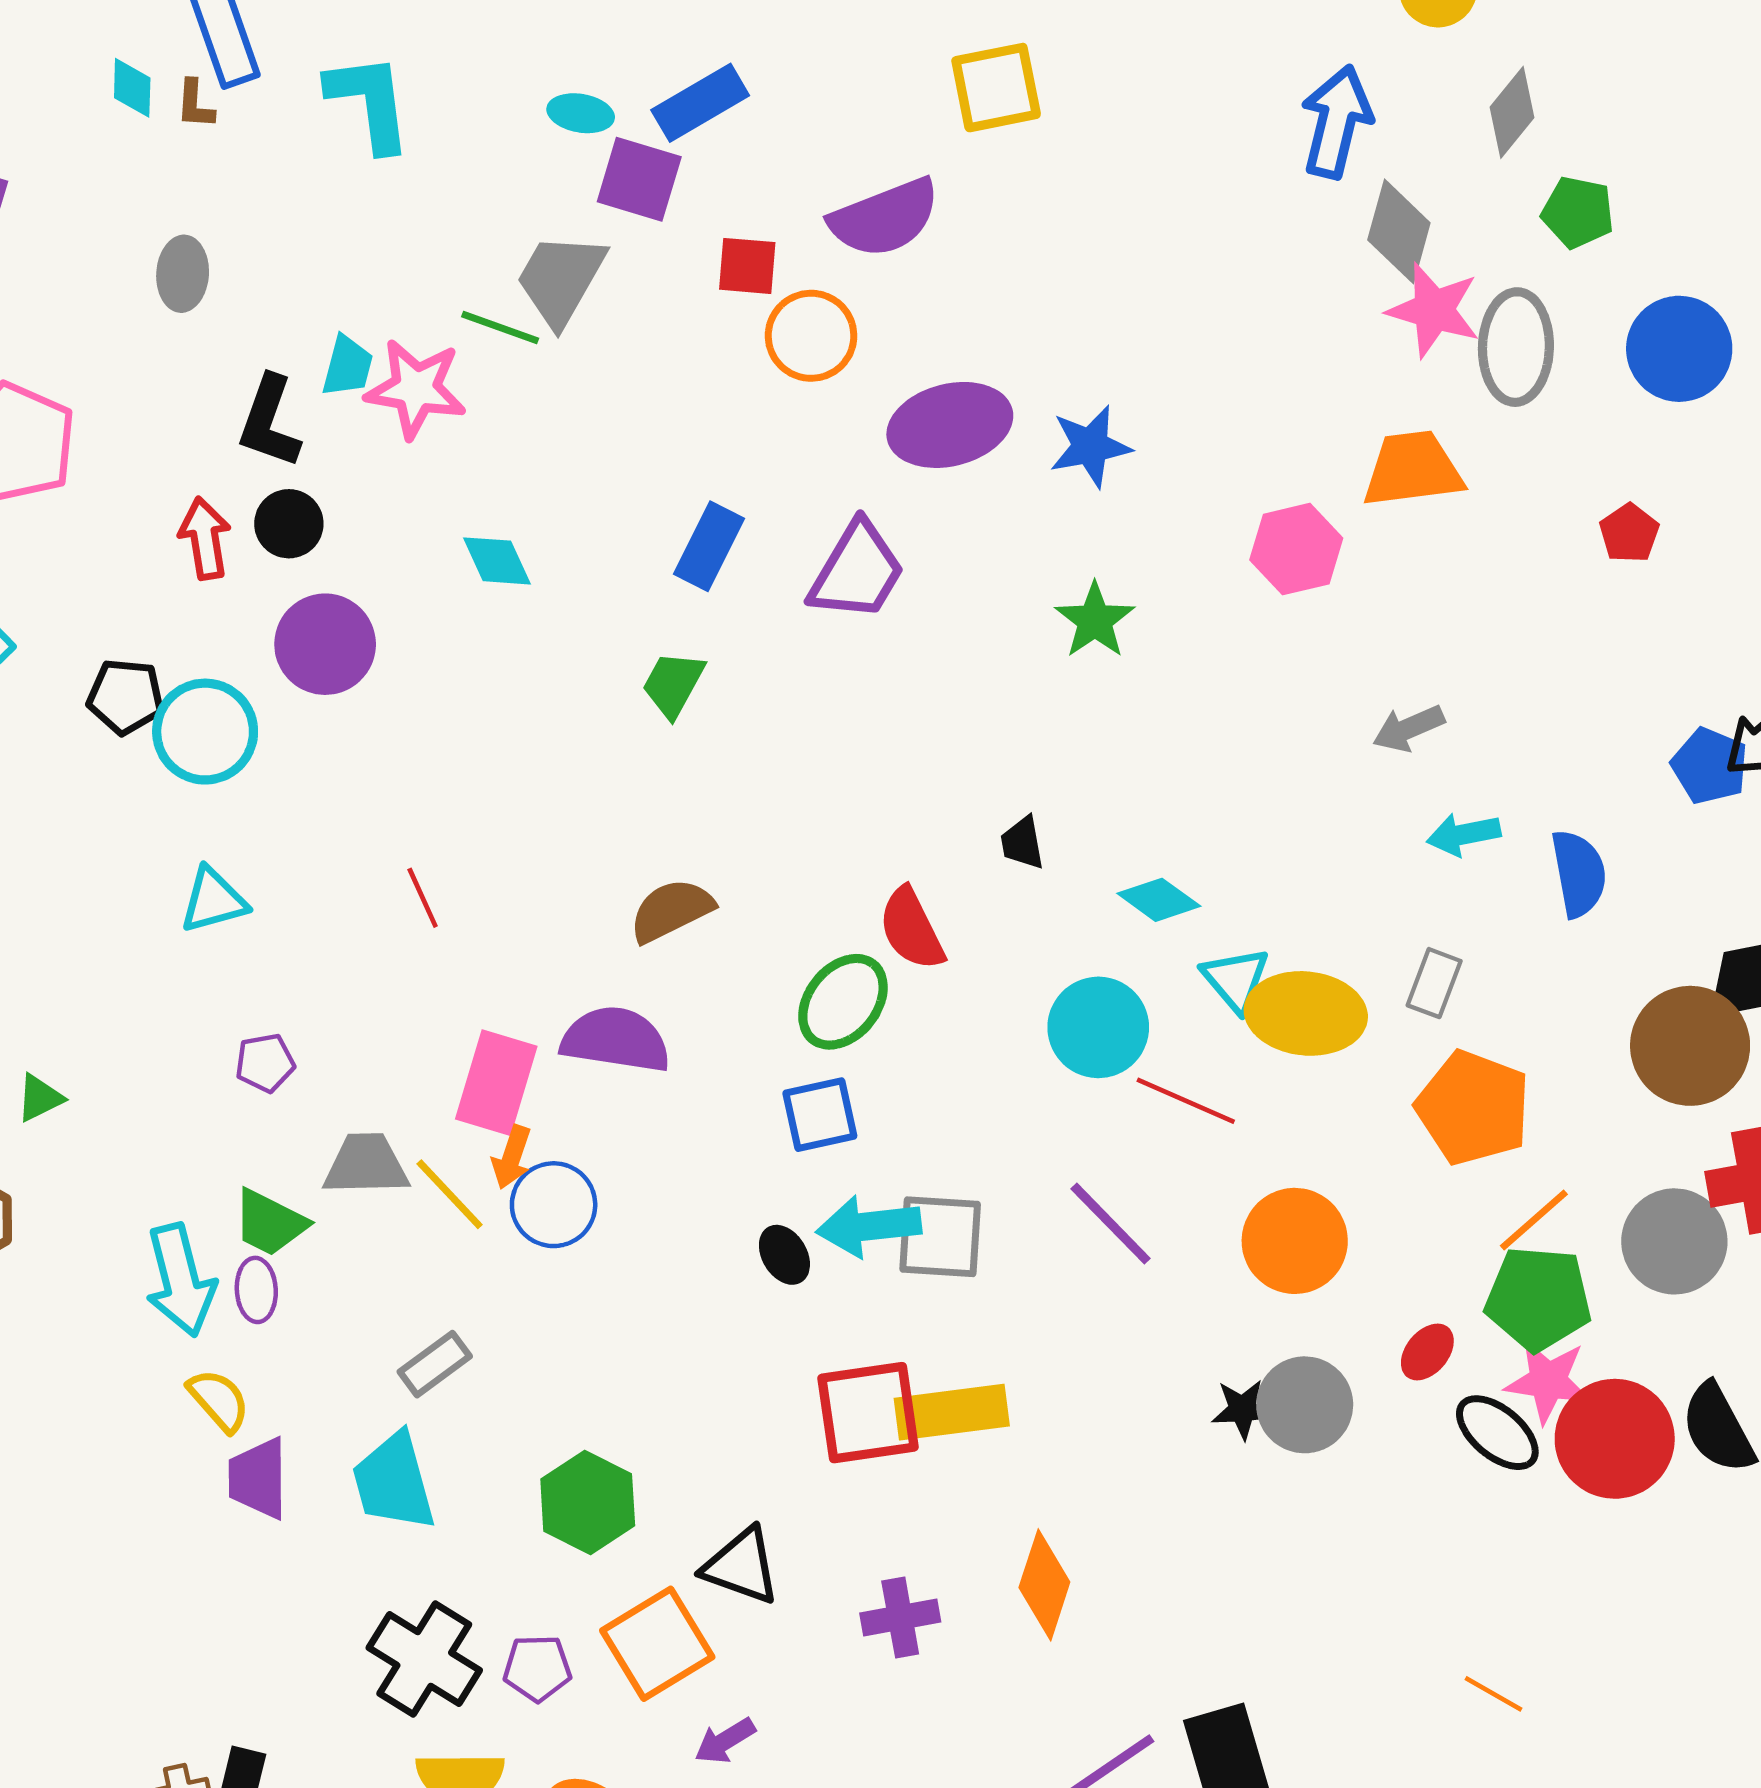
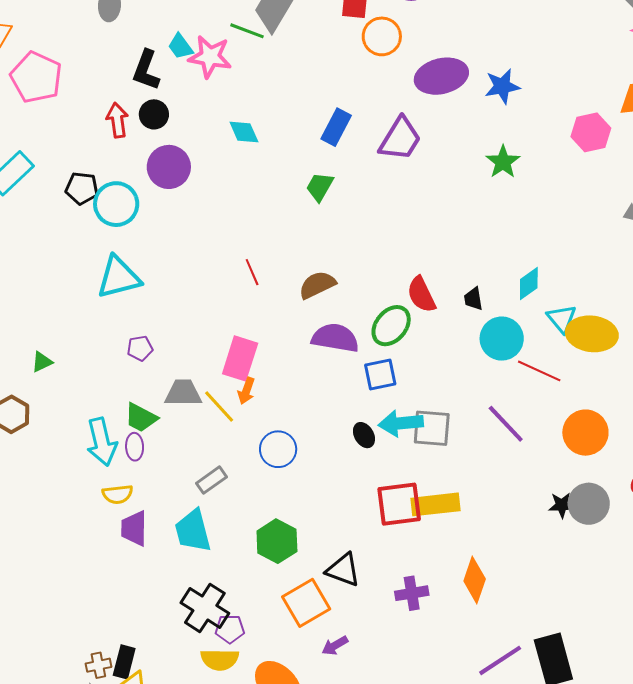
cyan trapezoid: (347, 366) -> (180, 46), turned 128
black trapezoid: (1022, 843) -> (473, 299), moved
red line: (423, 898) -> (252, 272), moved
cyan triangle: (213, 900) -> (119, 277), size x1.5
cyan diamond: (1159, 900) -> (529, 284), turned -72
purple semicircle: (616, 1040) -> (335, 338), moved
blue circle: (554, 1205) -> (278, 449), moved
yellow semicircle: (219, 1400) -> (118, 494), turned 124
purple pentagon: (537, 1668) -> (230, 629), moved

